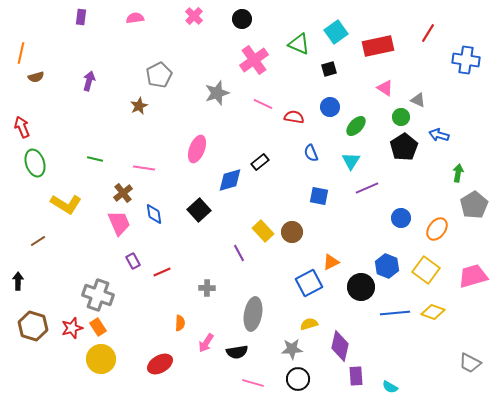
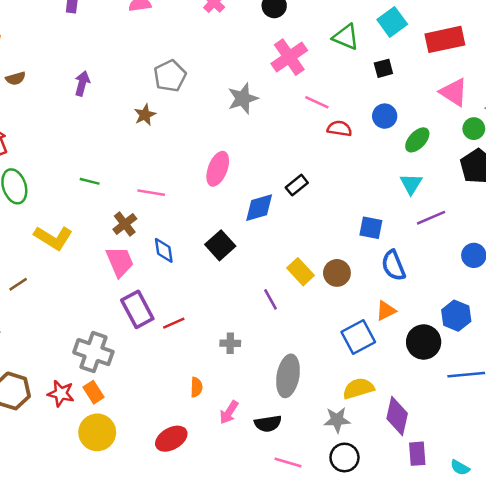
pink triangle: (385, 88) -> (454, 92), size x1.4
pink line: (263, 104) -> (317, 102), moved
blue semicircle: (311, 153) -> (393, 265), moved, size x1.4
purple rectangle: (133, 261) -> (137, 309), size x1.8
yellow semicircle: (309, 324) -> (358, 388), size x1.4
red star: (72, 328) -> (61, 393), turned 30

